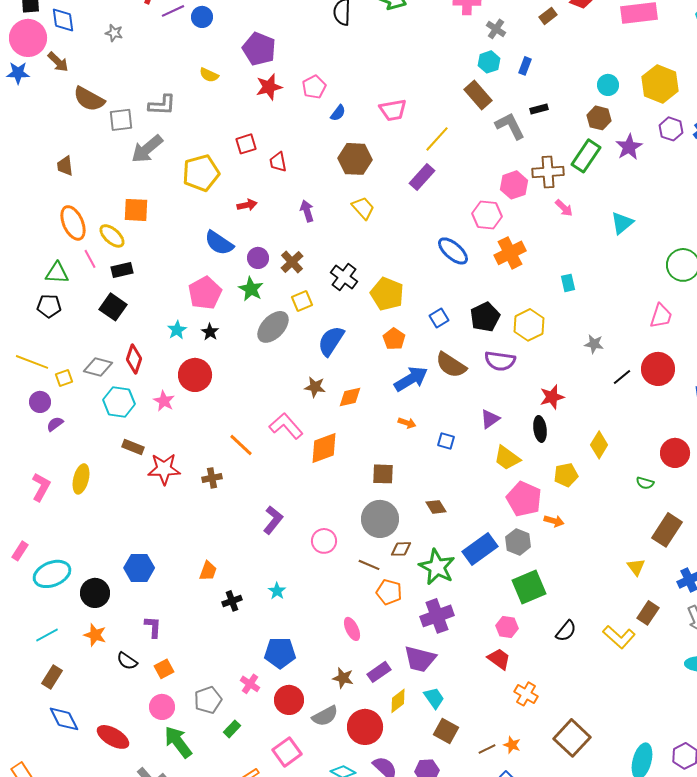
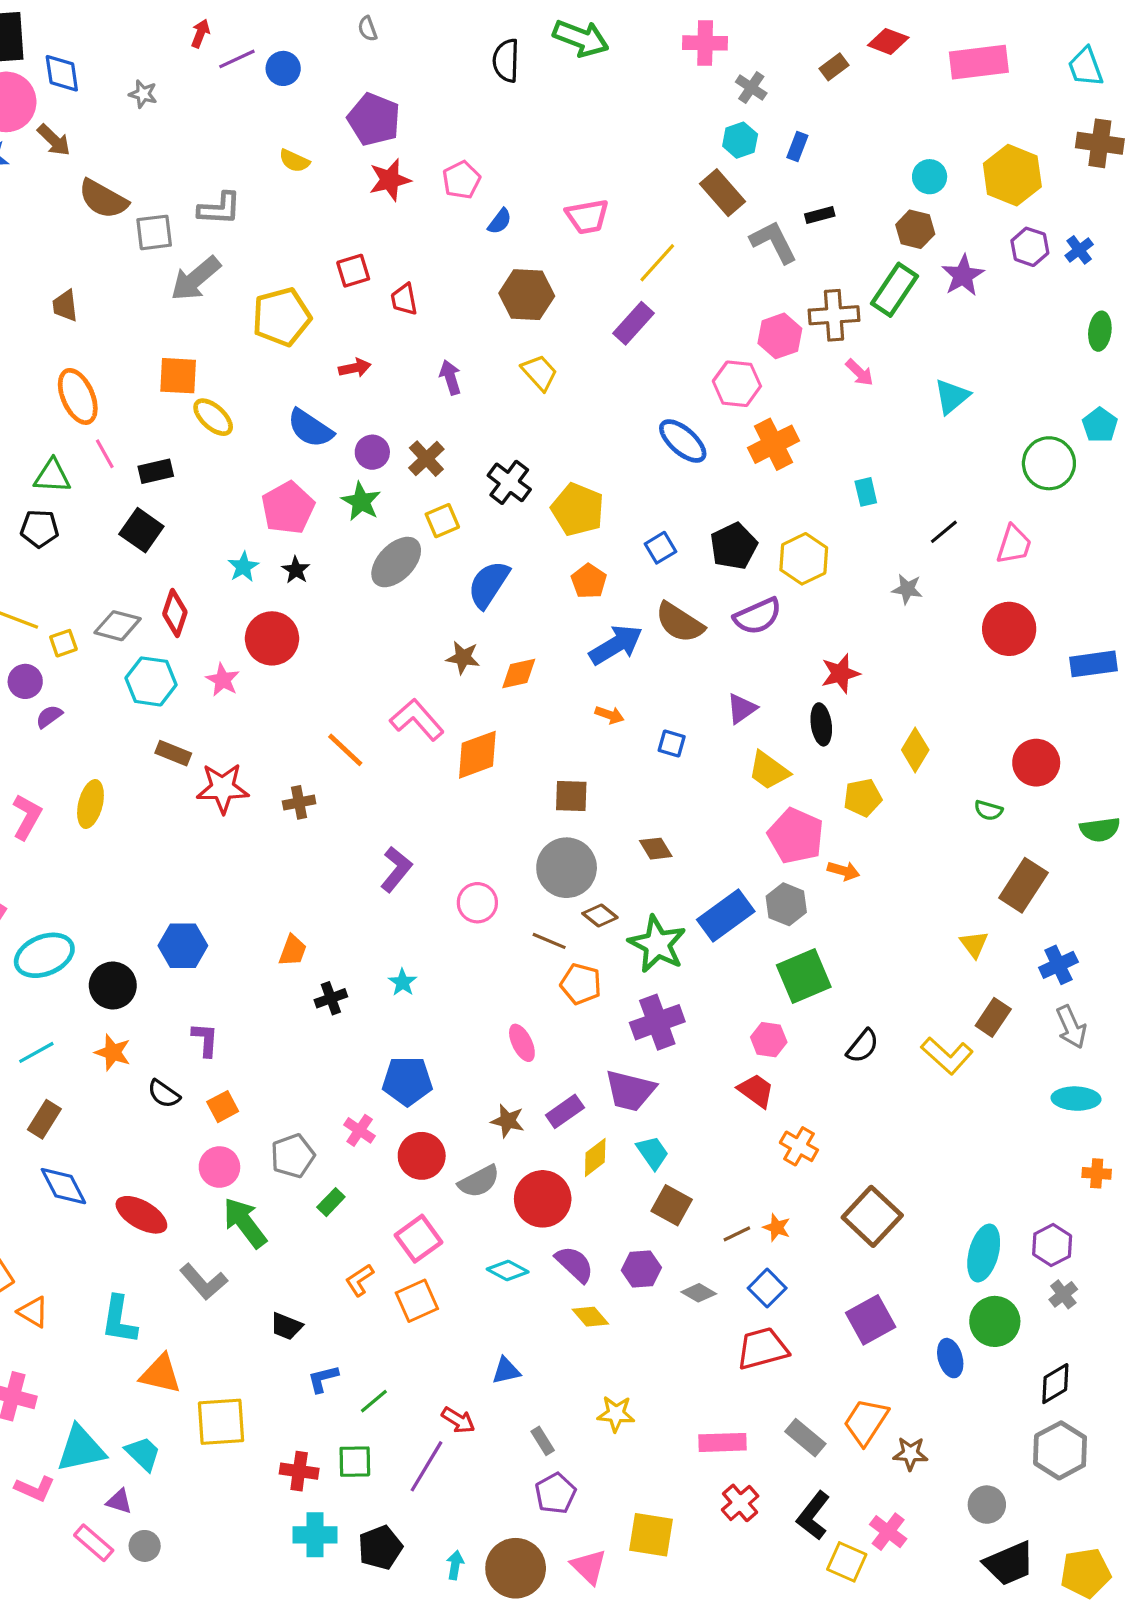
yellow ellipse: (112, 236) -> (213, 417), moved
purple semicircle: (500, 361) -> (758, 616), turned -32
black line: (622, 377) -> (944, 532), moved
brown diamond: (401, 549) -> (600, 915), turned 40

